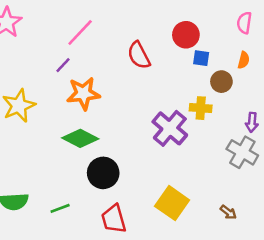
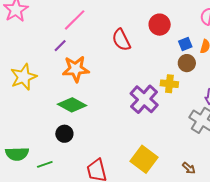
blue square: (201, 58) -> (185, 44), moved, turned -32
black circle: (103, 173) -> (64, 134), moved, size x0.7
green line: (60, 208) -> (45, 164), moved

